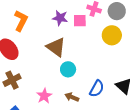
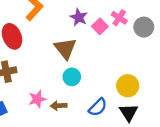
pink square: (80, 21) -> (100, 26), turned 32
yellow circle: (112, 35) -> (128, 86), moved
brown arrow: (72, 97) -> (59, 106), moved, turned -40

